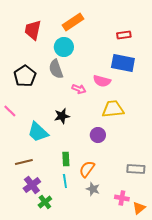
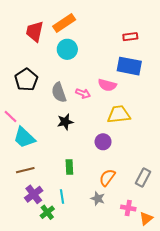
orange rectangle: (73, 22) -> (64, 23), moved
gray semicircle: (56, 69) -> (59, 92), moved
cyan trapezoid: (38, 132) -> (24, 138), moved
orange semicircle: (87, 169) -> (107, 178), moved
gray rectangle: (136, 169) -> (143, 178), turned -66
cyan line: (65, 181) -> (62, 196), moved

